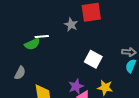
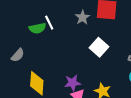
white line: (42, 36) -> (49, 23), turned 56
white square: (93, 59) -> (99, 47), moved

